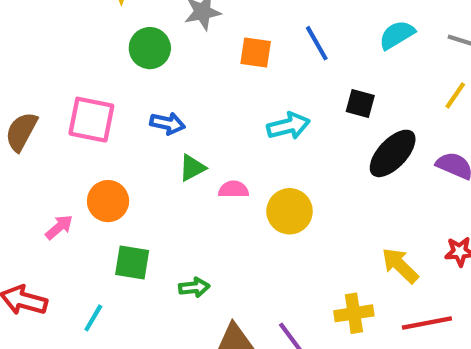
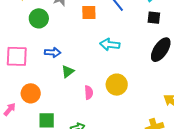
black square: (360, 103) -> (154, 18), moved
cyan arrow: (288, 126) -> (110, 45), turned -150
pink semicircle: (233, 189) -> (89, 92), moved, turned 96

